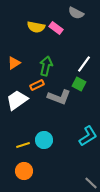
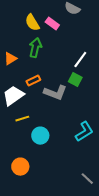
yellow semicircle: (36, 27) -> (32, 23), turned 48
green arrow: (46, 66) -> (35, 48), moved
yellow line: (23, 145) -> (22, 119), moved

